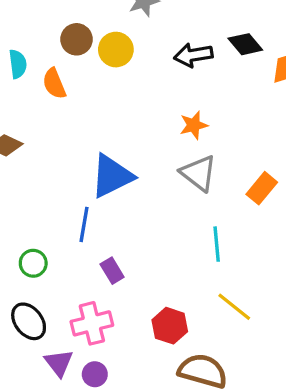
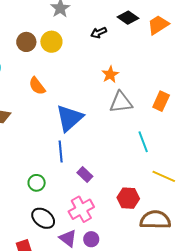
black arrow: (193, 55) -> (99, 33), size x0.7
orange semicircle: (54, 84) -> (37, 86), moved
gray triangle: (199, 173) -> (121, 102), turned -30

